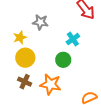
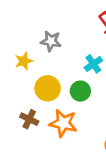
yellow circle: (25, 58) -> (48, 88), moved

